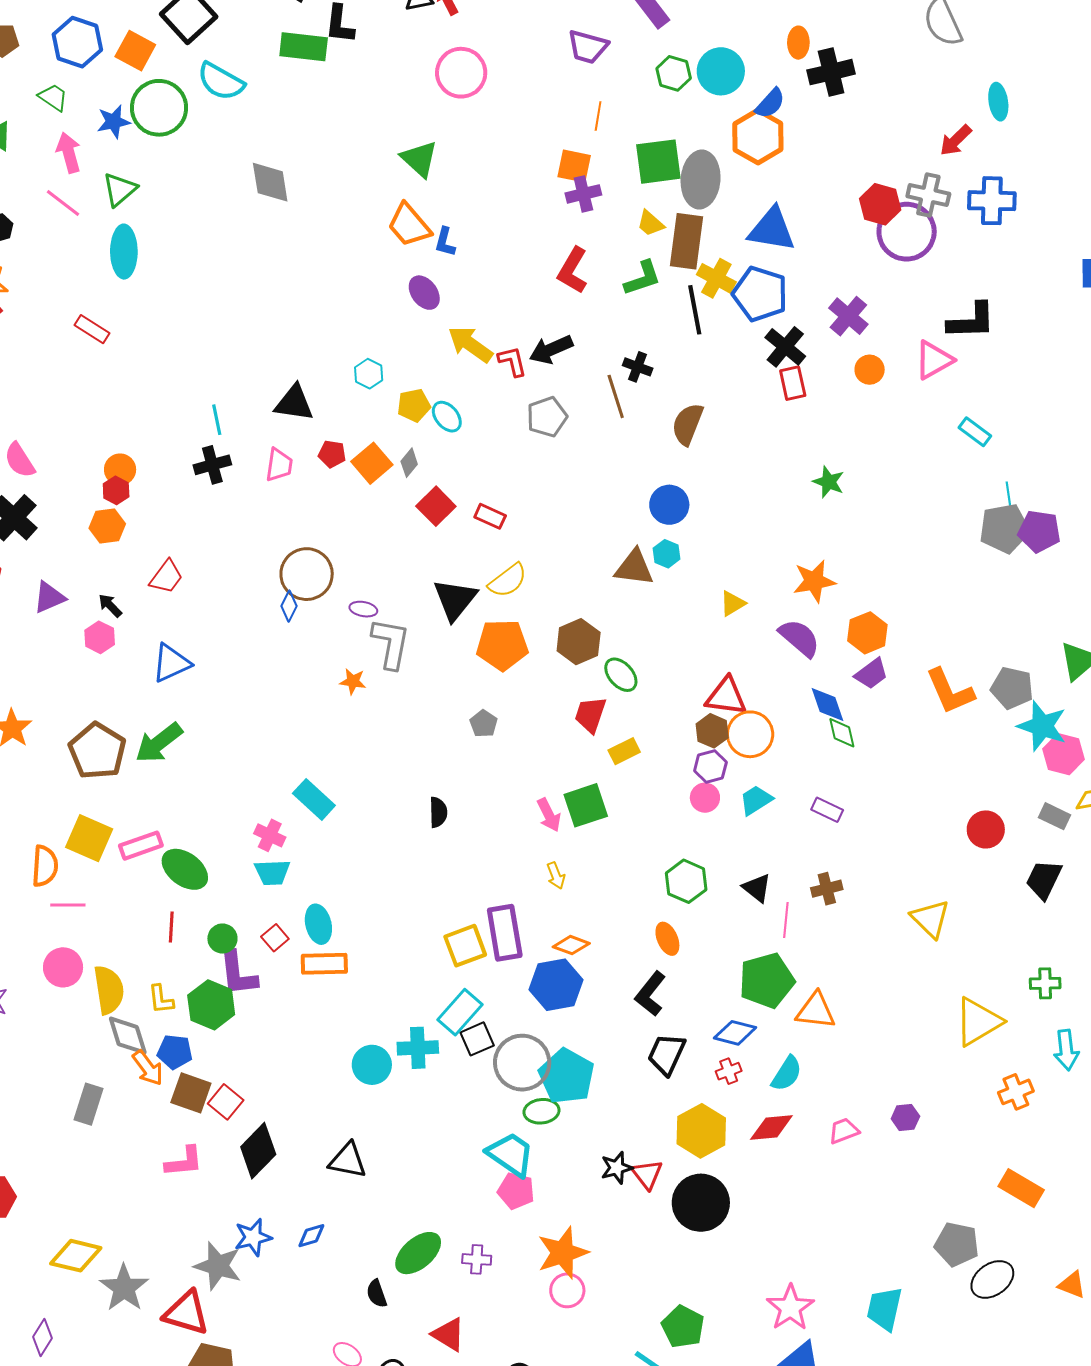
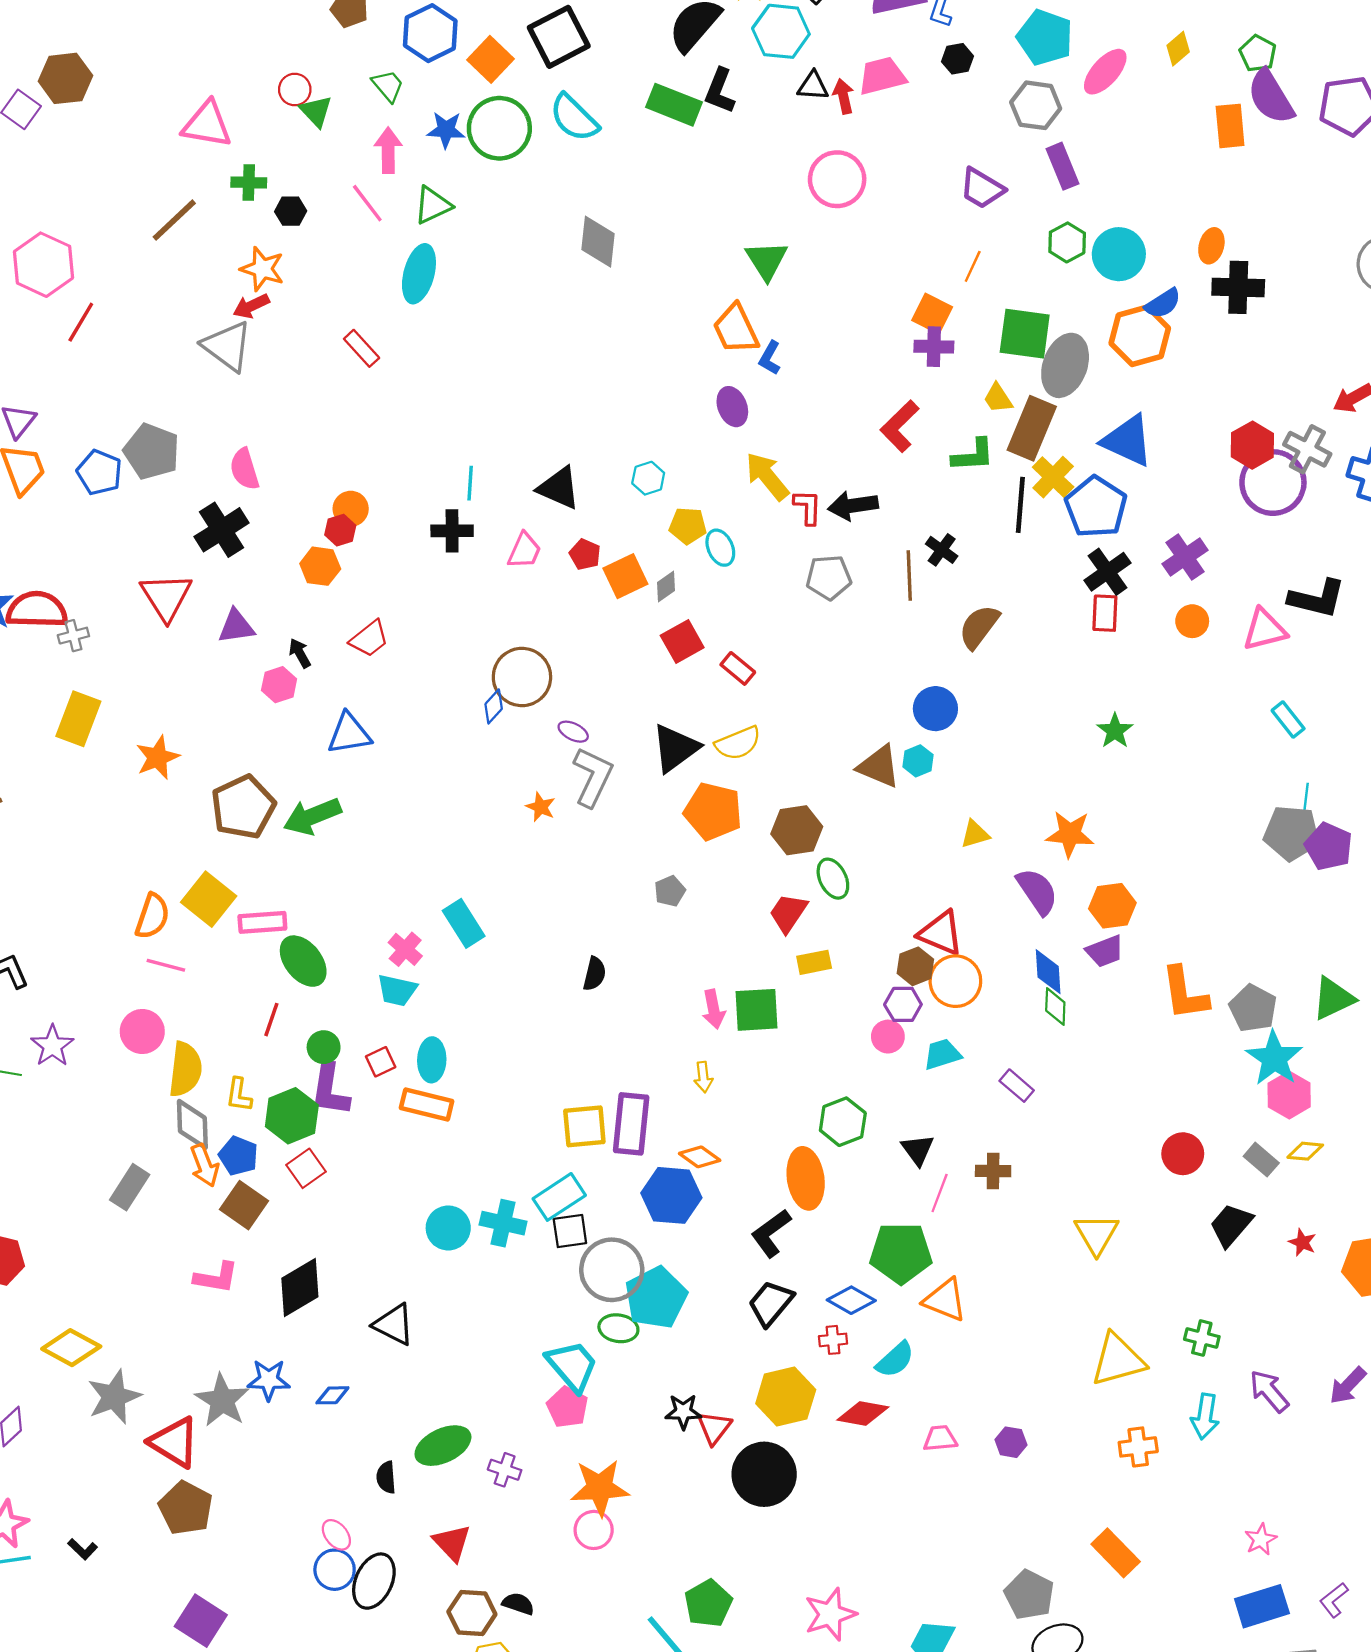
orange ellipse: (667, 939) -> (806, 1178), size x1.6
red square: (226, 1102) -> (306, 1168), moved

